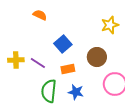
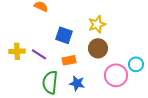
yellow star: (110, 25) -> (97, 24), moved
blue square: (63, 44) -> (64, 35), turned -30

